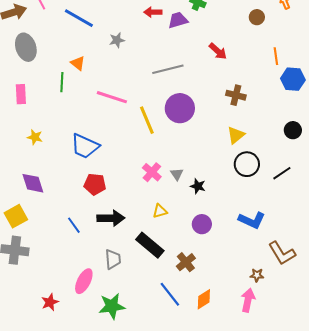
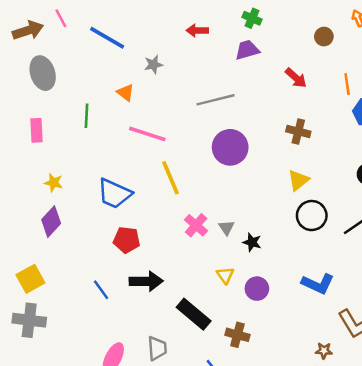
purple trapezoid: (178, 20) -> (247, 50), moved
red arrow: (218, 51) -> (296, 78), moved
orange triangle: (78, 63) -> (125, 93), moved
yellow line: (147, 120) -> (170, 178), moved
purple diamond: (33, 183) -> (51, 222), moved, turned 60
yellow triangle: (160, 211) -> (225, 275), moved, turned -49
gray trapezoid: (113, 259) -> (157, 348), moved
brown cross: (186, 262) -> (237, 335), turned -36

